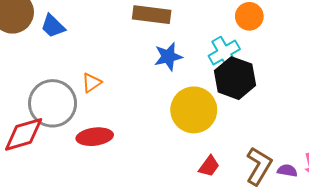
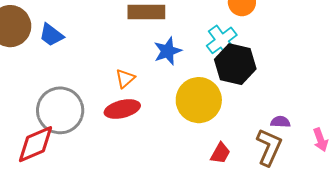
orange triangle: (92, 83) -> (125, 79), moved
red ellipse: (95, 137) -> (122, 109), moved
purple semicircle: (287, 171) -> (280, 122), moved

